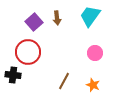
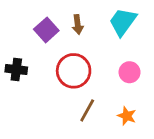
red circle: (28, 52) -> (74, 71), moved
black cross: (13, 75) -> (16, 70), moved

